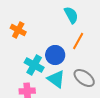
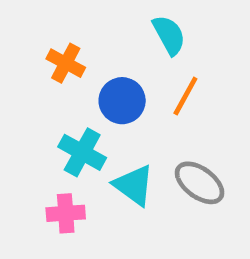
orange cross: (18, 30) -> (66, 63), moved
blue circle: (55, 55) -> (122, 101), moved

